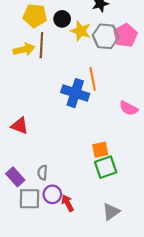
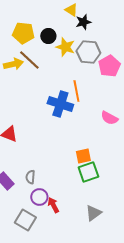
pink pentagon: (125, 35) -> (109, 66), moved
brown line: (41, 45) -> (29, 60), turned -50
gray square: (29, 199) -> (25, 220), moved, turned 30

